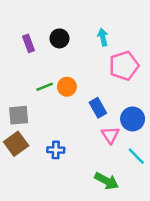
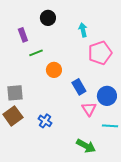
black circle: (59, 38) -> (48, 18), moved
green line: (45, 87) -> (36, 53), moved
blue cross: (56, 150) -> (45, 121), turned 32
cyan line: (136, 156) -> (110, 126), turned -42

